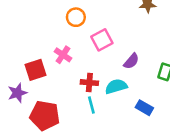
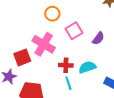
pink cross: (63, 55) -> (44, 44), size x1.6
purple semicircle: (131, 61) -> (98, 38), moved

